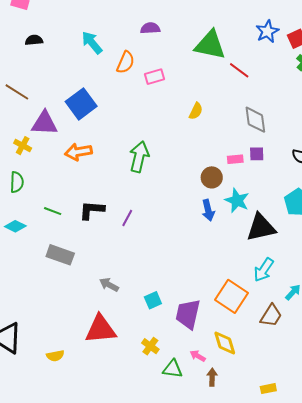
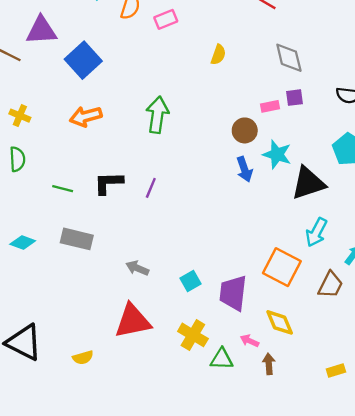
purple triangle: (44, 123) -> (41, 30), moved
cyan diamond: (15, 226) -> (23, 242), moved
yellow cross: (150, 346) -> (193, 335), size x1.4

